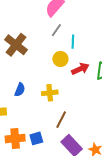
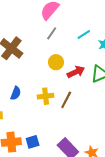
cyan line: (73, 42) -> (84, 35), moved, turned 56
brown line: (61, 120) -> (66, 100), moved

